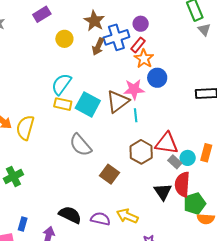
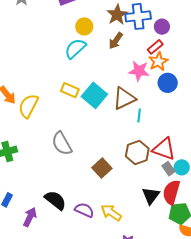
blue cross: (116, 37) -> (138, 16), moved
cyan semicircle: (61, 84) -> (75, 48), moved
pink star: (134, 89) -> (139, 71), moved
gray semicircle: (81, 145) -> (62, 144), moved

